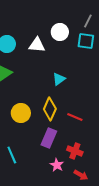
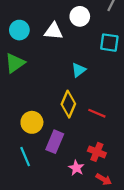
cyan square: (86, 41) -> (109, 43), moved
yellow circle: (21, 113) -> (32, 122), moved
purple rectangle: (49, 138) -> (55, 142), moved

